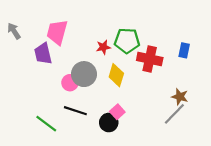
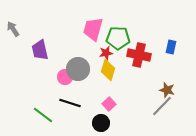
pink trapezoid: (57, 32) -> (93, 29), moved
red star: (103, 47) -> (106, 53), moved
black circle: (109, 123) -> (101, 123), moved

